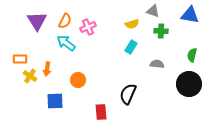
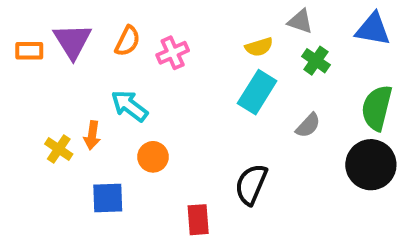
green cross: (161, 31) -> (316, 61), turned 32
cyan arrow: (66, 43) -> (129, 106), moved
cyan rectangle: (131, 47) -> (257, 92), size x1.5
green semicircle: (192, 55) -> (377, 108), size x1.6
orange rectangle: (20, 59) -> (29, 51), moved
gray semicircle: (157, 64) -> (308, 125), turned 128

